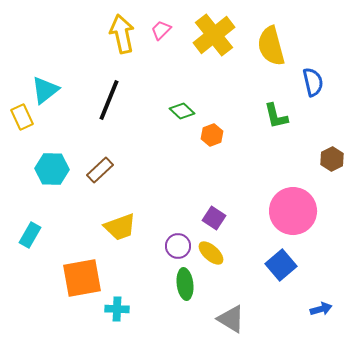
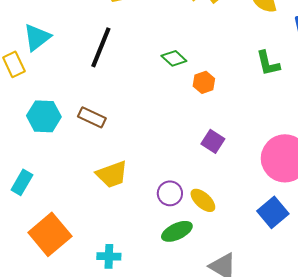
brown rectangle: (100, 170) -> (92, 117), turned 68
purple square: (214, 218) -> (213, 141), moved
orange square: (82, 278) -> (50, 234), moved, turned -30
green ellipse: (185, 284) -> (177, 231), turned 72

